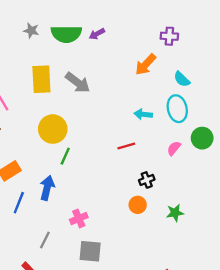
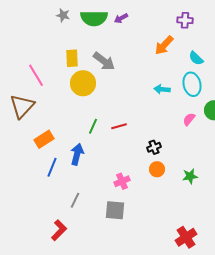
yellow rectangle: (41, 79) -> (72, 58), size x0.7
yellow circle: (53, 129) -> (83, 83), moved
red line: (126, 146) -> (119, 126), moved
black cross: (147, 180) -> (154, 147), moved
pink cross: (79, 218) -> (122, 181), moved

